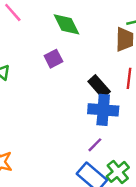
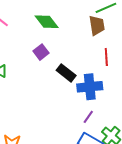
black rectangle: (99, 86) -> (66, 73), moved

